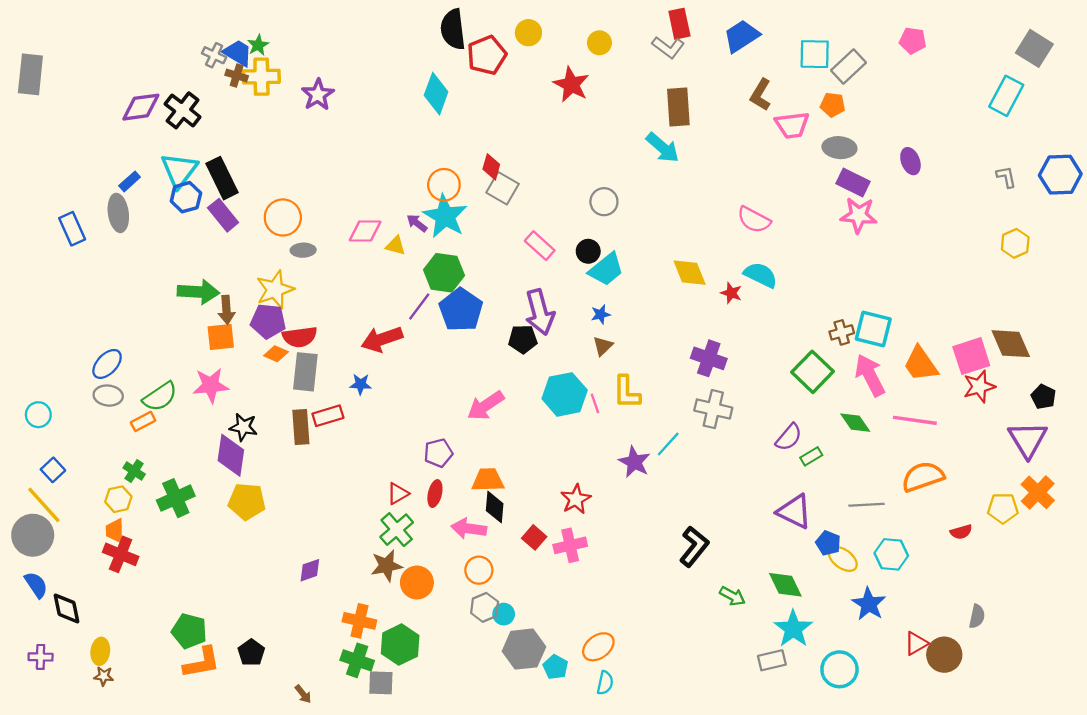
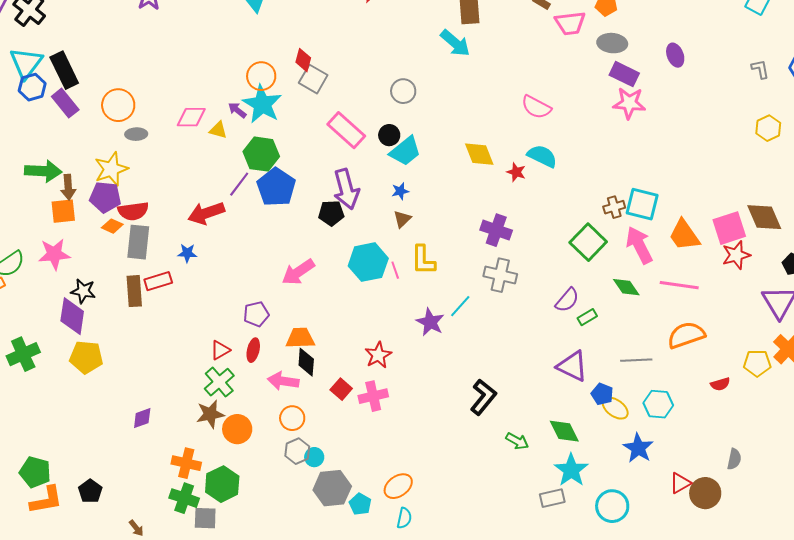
pink rectangle: (540, 246) -> (346, 130), size x1.4

